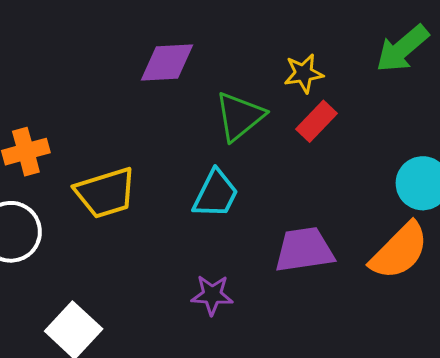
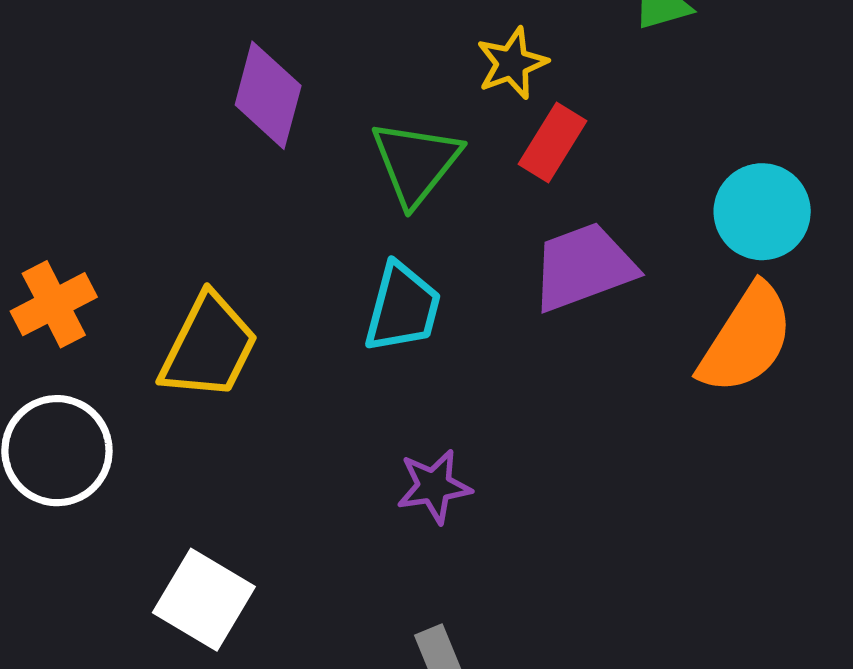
purple diamond: (167, 63) -> (268, 95), turned -60
yellow trapezoid: (105, 193) -> (209, 347), turned -34
purple trapezoid: (304, 250) -> (583, 267), moved

